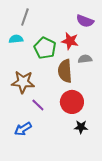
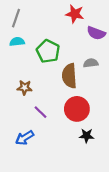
gray line: (25, 17) -> (16, 18), moved
purple semicircle: (85, 21) -> (96, 33), moved
red star: (70, 41) -> (75, 14), moved
brown star: (23, 82) -> (25, 88), size x0.6

